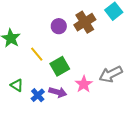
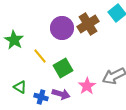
purple circle: (59, 26) -> (62, 28), size x1.5
blue cross: (38, 95) -> (41, 97), turned -32

